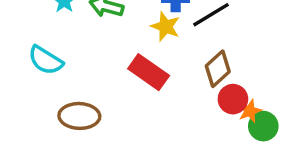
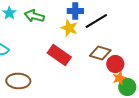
brown diamond: (218, 69) -> (100, 53), turned 60
red circle: (233, 99) -> (115, 64), moved

